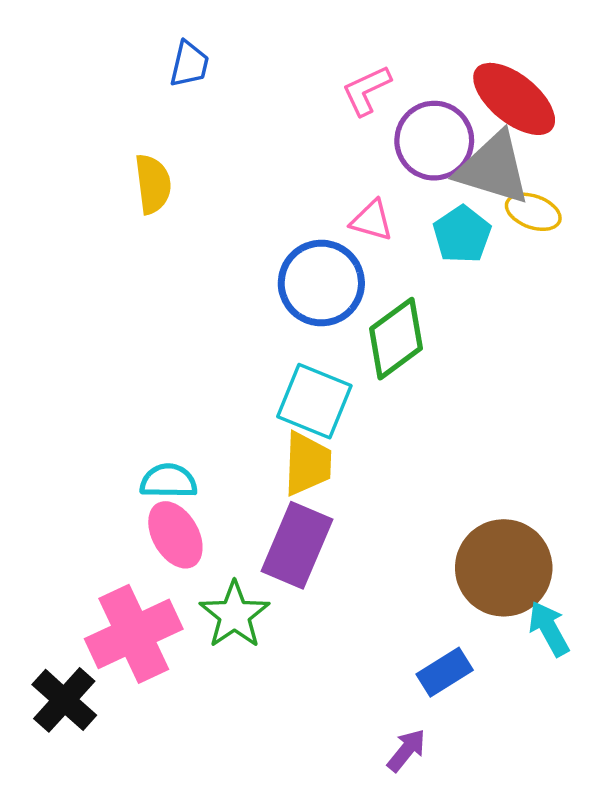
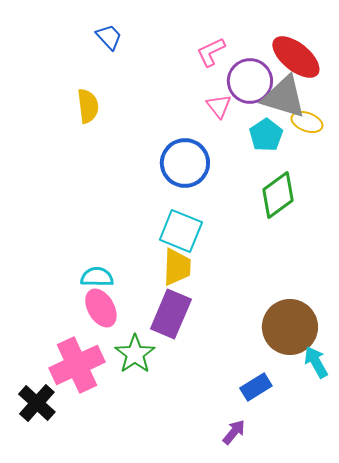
blue trapezoid: (189, 64) -> (109, 37), turned -56
pink triangle: (372, 220) -> (219, 106), moved, turned 36
green diamond: (396, 339) -> (278, 195), moved

